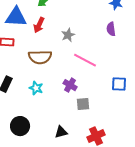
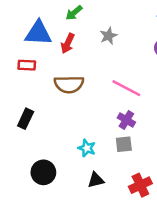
gray star: (68, 35) -> (108, 36), moved
purple cross: (70, 85) -> (126, 120), moved
cyan star: (36, 88) -> (87, 148), moved

